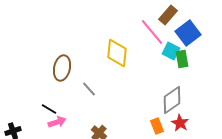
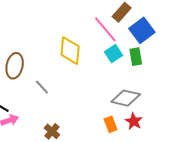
cyan square: (171, 51) -> (114, 54), moved, turned 30
gray diamond: (172, 100) -> (126, 98), turned 48

